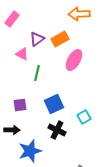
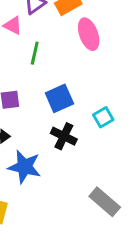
pink ellipse: (74, 60) -> (89, 34), turned -50
blue star: (30, 151) -> (25, 167), turned 30

